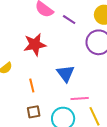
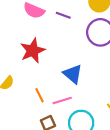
pink line: (80, 98) -> (62, 101), moved

